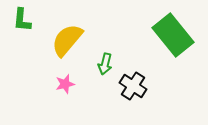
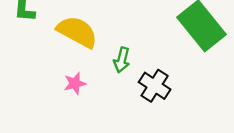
yellow semicircle: (67, 40) -> (77, 32), turned 78

